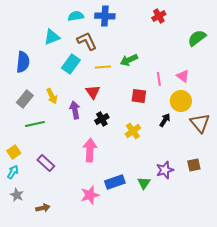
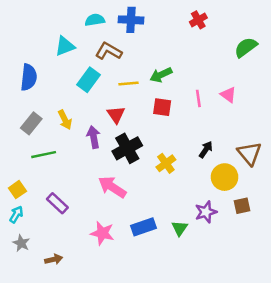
brown L-shape: (87, 41) -> (109, 51), turned -35
red square: (139, 96) -> (162, 107), moved
yellow circle: (181, 101) -> (225, 177), moved
black cross: (102, 119) -> (127, 148), size x1.6
pink arrow: (90, 150) -> (112, 187), turned -60
pink star: (90, 195) -> (102, 233), moved, turned 30

